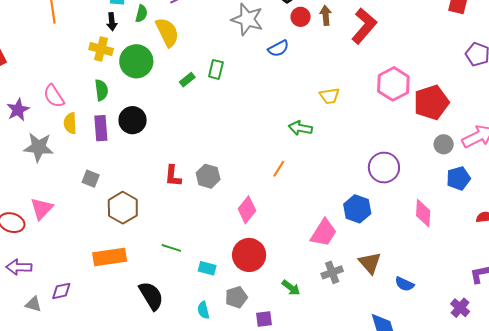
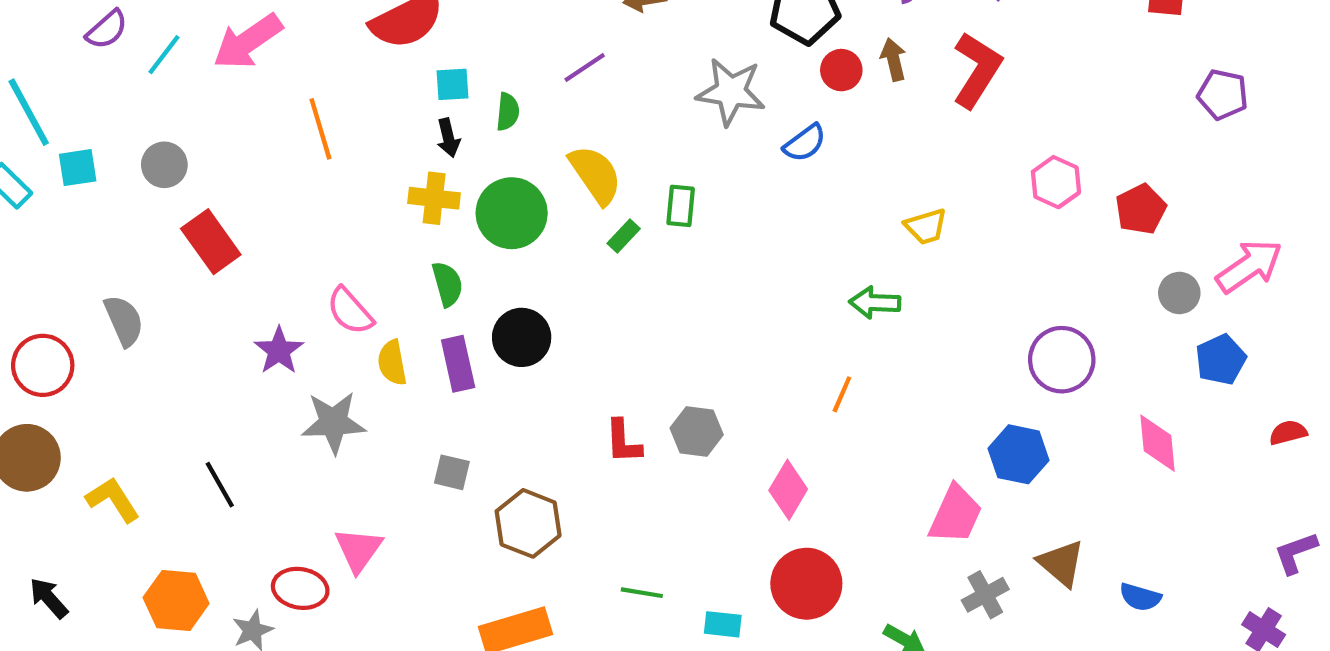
yellow semicircle: (167, 32) -> (595, 175), moved
pink hexagon: (393, 84) -> (1056, 182), size x0.7
red pentagon: (431, 102) -> (1141, 209), size x0.7

